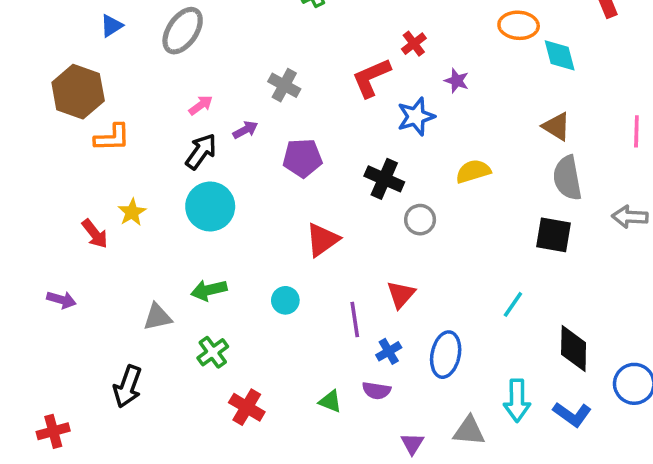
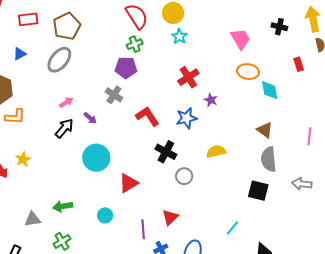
red cross: (414, 44) -> (188, 77), size x1.5
red L-shape: (371, 78) -> (147, 116), moved, turned 75
purple arrow: (245, 130) -> (90, 118), turned 64
purple pentagon: (302, 158) -> (126, 68), moved
cyan circle: (210, 206) -> (96, 158), moved

